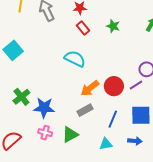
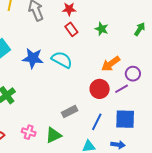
orange arrow: (90, 88) -> (111, 64), moved
blue star: (44, 108) -> (33, 58), moved

